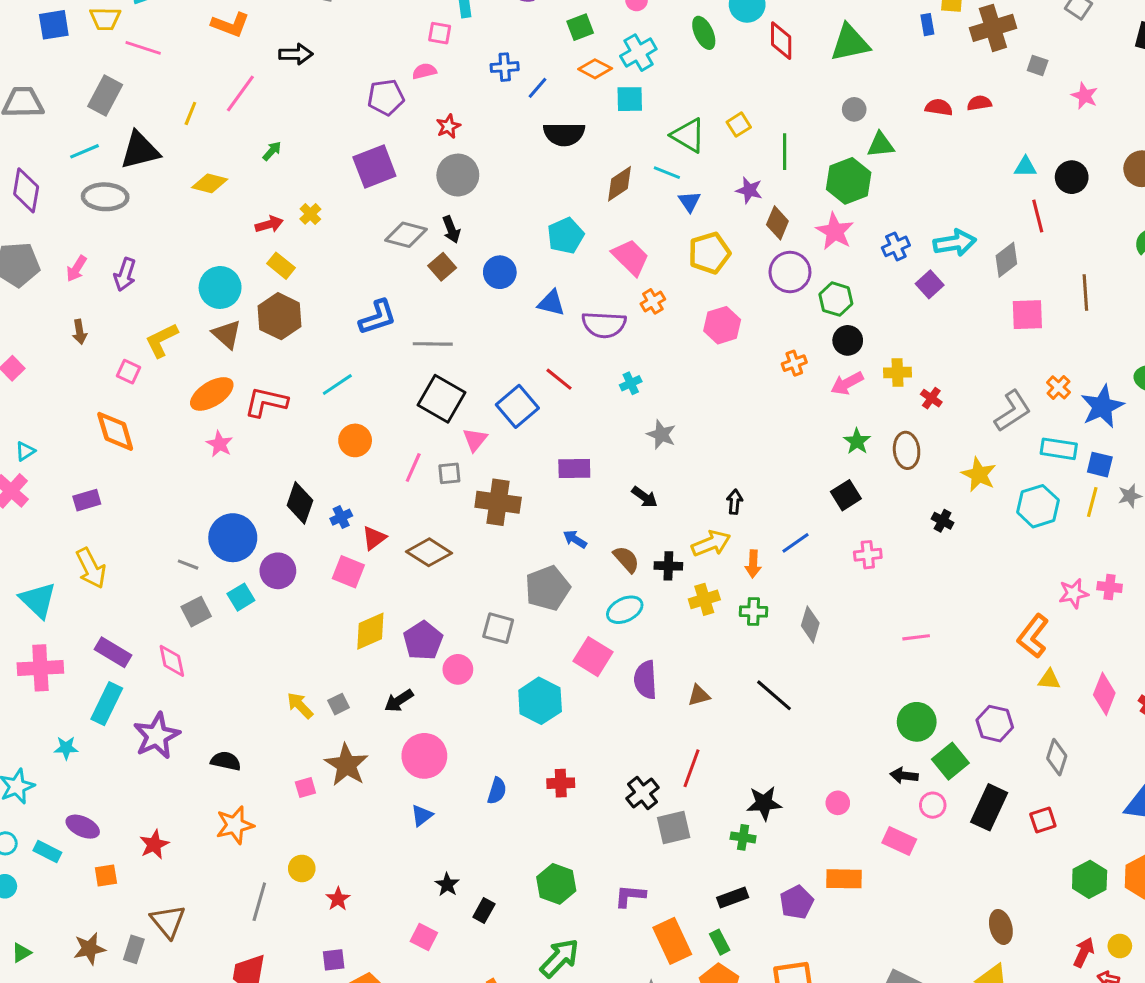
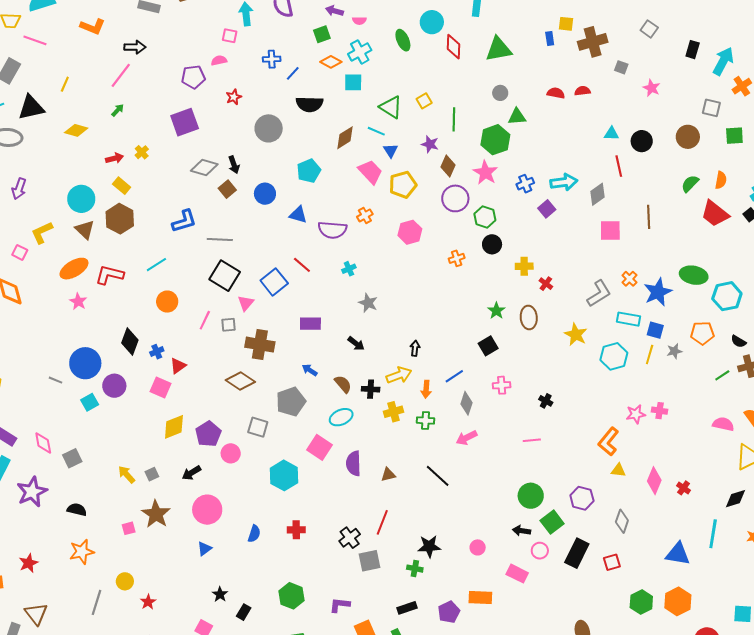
pink line: (240, 93) -> (121, 75), moved
gray circle: (458, 175) -> (269, 128), moved
pink trapezoid: (631, 257) -> (370, 172), moved
pink arrow: (847, 383) -> (466, 438), moved
black cross: (943, 521) -> (546, 401), moved
brown diamond: (429, 552) -> (240, 381), moved
gray square: (196, 612) -> (72, 458), moved
gray diamond: (810, 624) -> (467, 403), moved

